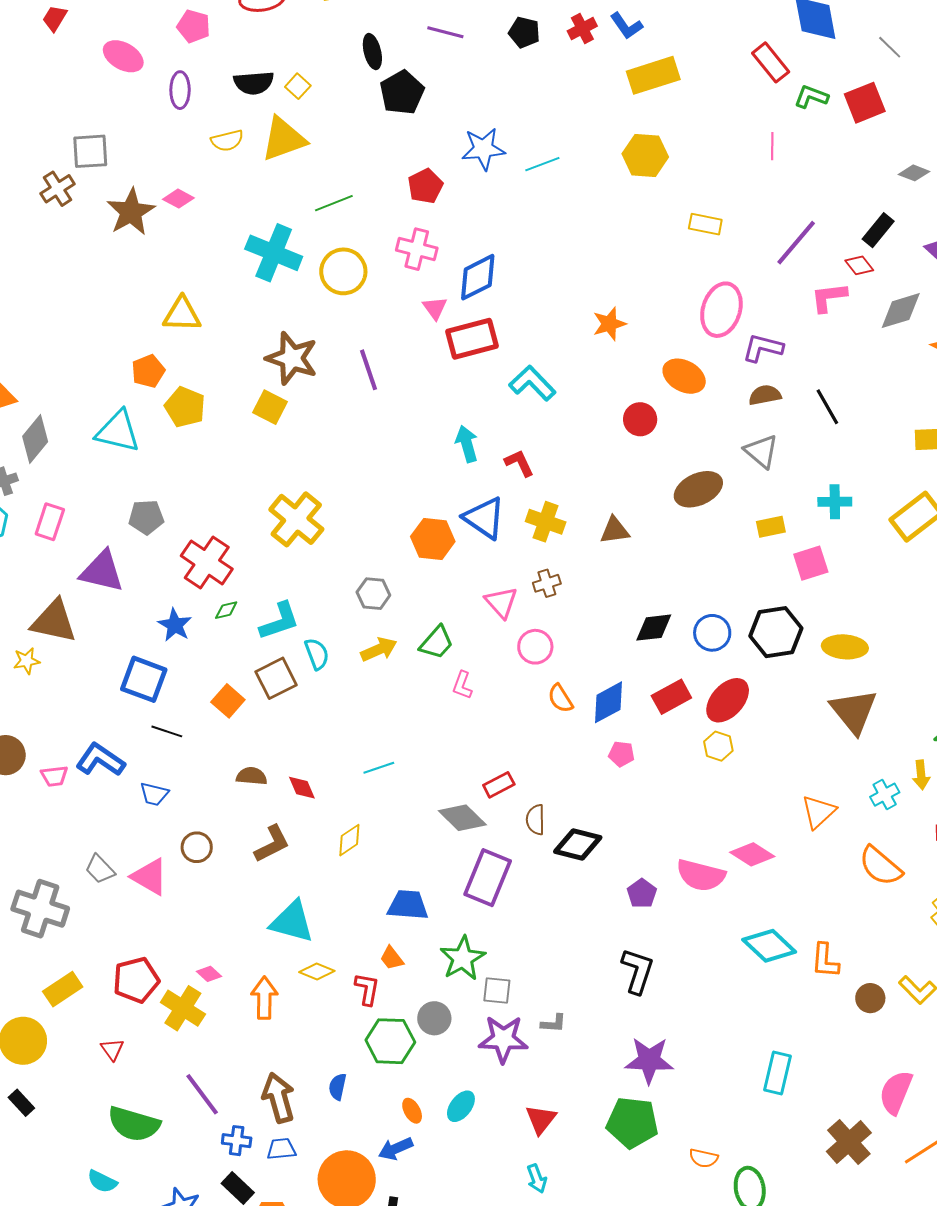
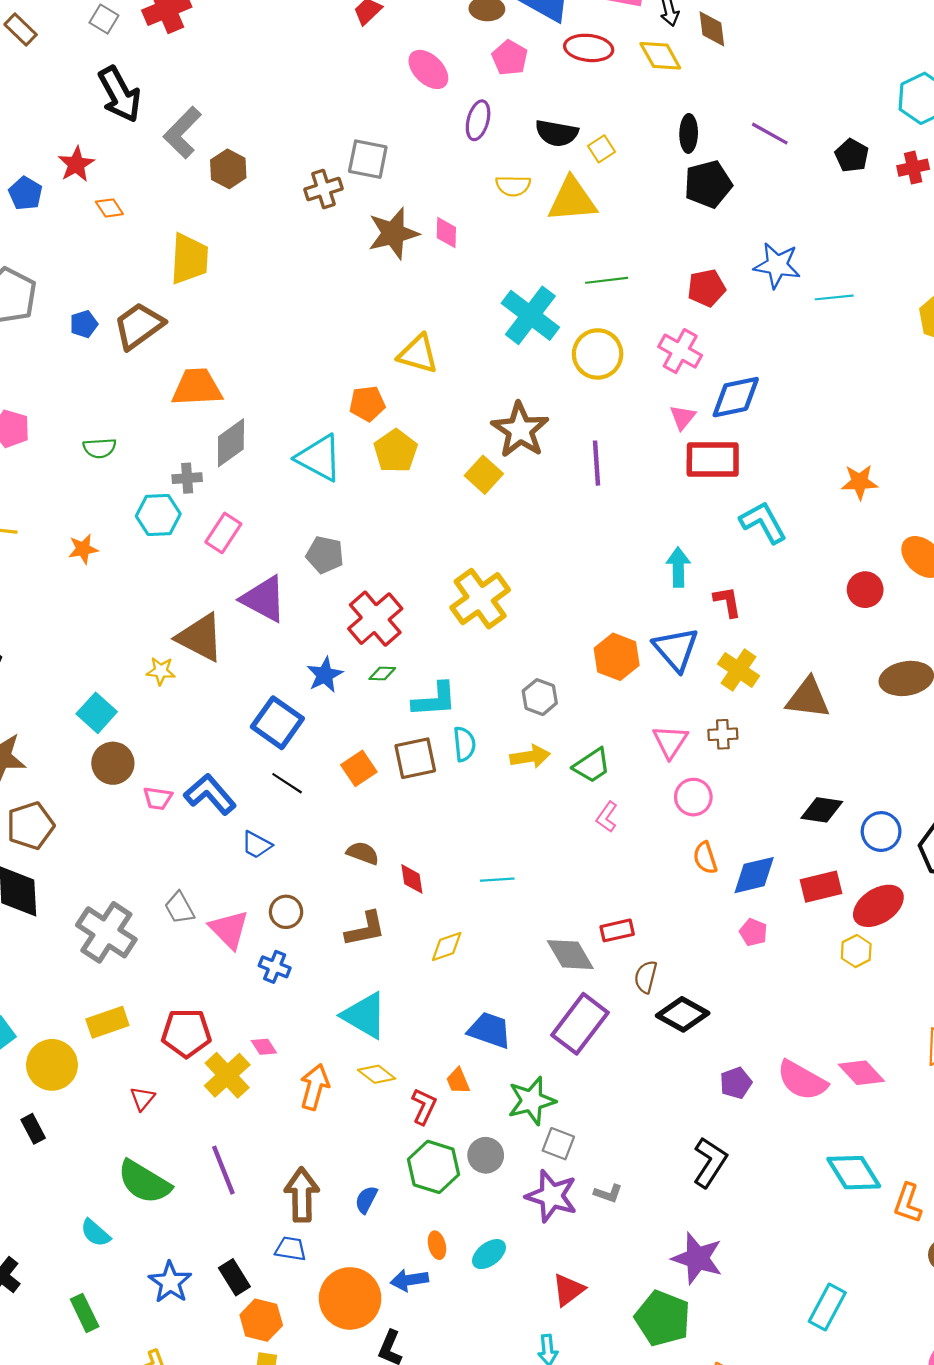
pink diamond: (178, 199) -> (446, 233), turned 48
brown triangle: (615, 530) -> (808, 698), size x1.4
blue cross: (237, 1141) -> (275, 967), moved

